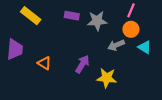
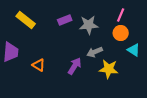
purple rectangle: (72, 16) -> (65, 20), turned -32
gray arrow: (116, 45) -> (95, 52), moved
yellow star: (107, 78) -> (109, 69), moved

